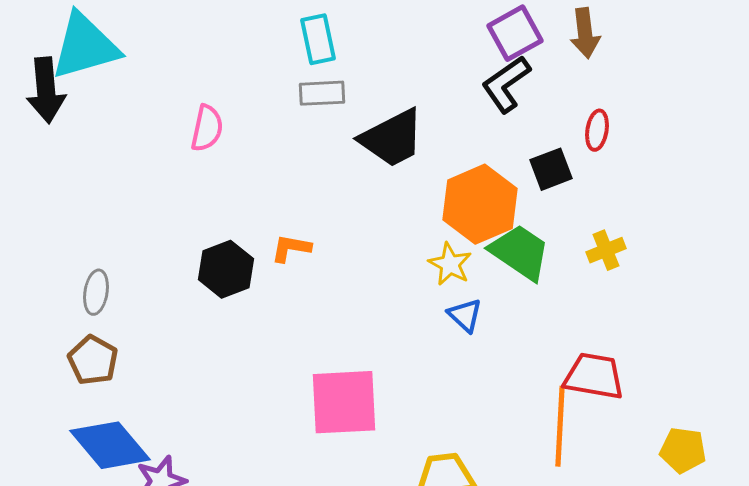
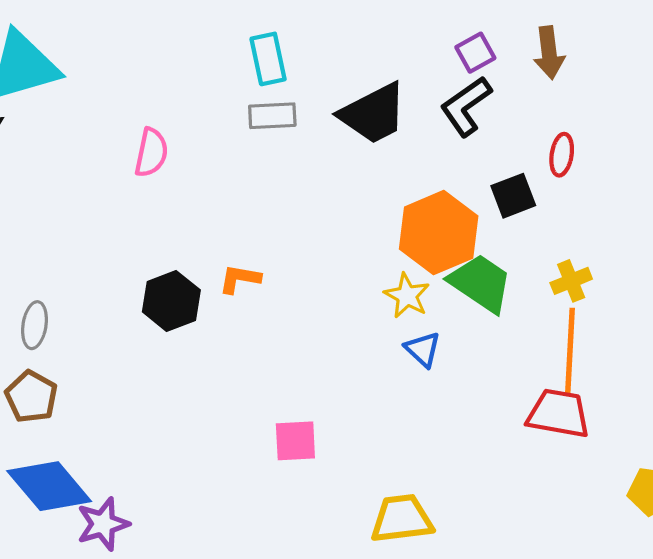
purple square: (515, 33) -> (475, 53), size x0.7
black trapezoid: (392, 138) -> (373, 114), moved
pink square: (344, 402) -> (295, 441), size x0.6
orange line: (560, 426) -> (570, 350), moved

